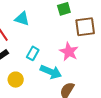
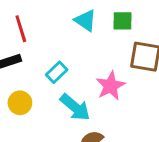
cyan triangle: (22, 19) -> (85, 20), moved

